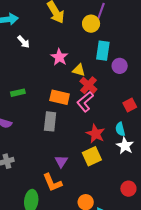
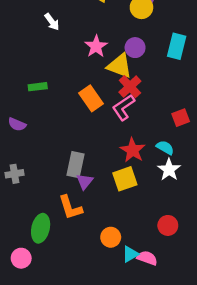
cyan rectangle: (103, 51) -> (177, 46), moved
purple circle: (120, 66) -> (135, 48), moved
yellow triangle: (79, 70) -> (119, 66), size x1.5
orange rectangle: (60, 97) -> (91, 98), turned 36
gray rectangle: (50, 121) -> (76, 165), moved
cyan semicircle: (120, 129) -> (165, 148), turned 128

